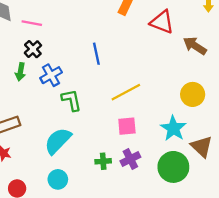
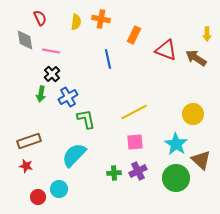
brown arrow: (195, 46) -> (196, 58), moved
blue line: (96, 54) -> (108, 59), moved
cyan circle: (58, 179) -> (59, 189), moved

